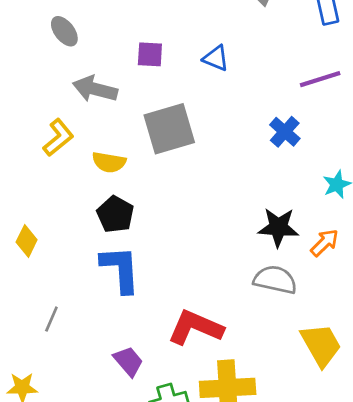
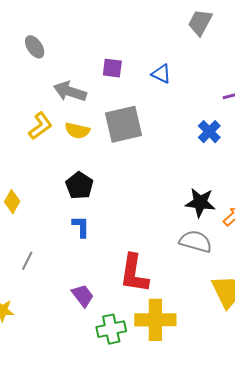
gray ellipse: (64, 31) -> (35, 47), moved
yellow semicircle: (109, 162) -> (77, 131), moved
blue L-shape: (120, 269) -> (81, 227), size x0.6
red L-shape: (195, 328) -> (134, 273), turned -108

